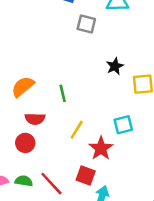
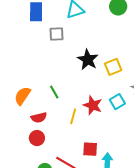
black star: (115, 66) -> (88, 60), size x1.5
cyan square: (123, 125) -> (117, 102), moved
red star: (101, 148) -> (93, 105), moved

